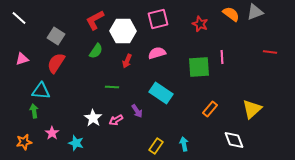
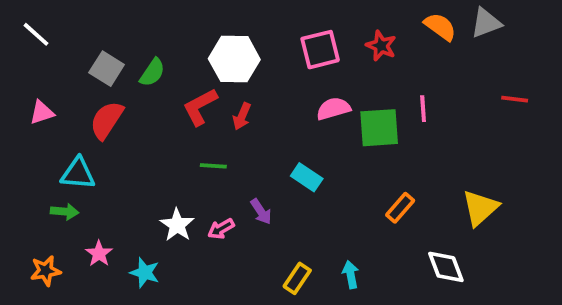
pink square: (158, 19) -> (320, 50), moved
red L-shape: (95, 20) -> (200, 107), moved
green semicircle: (96, 51) -> (152, 72), moved
pink semicircle: (157, 53) -> (333, 109), moved
cyan rectangle: (161, 93) -> (307, 177), size x0.7
green arrow: (34, 111) -> (65, 212), turned 104

